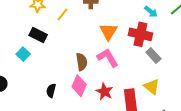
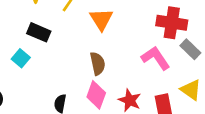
orange triangle: (109, 32) -> (101, 19), moved
pink L-shape: (108, 58) -> (156, 58), moved

